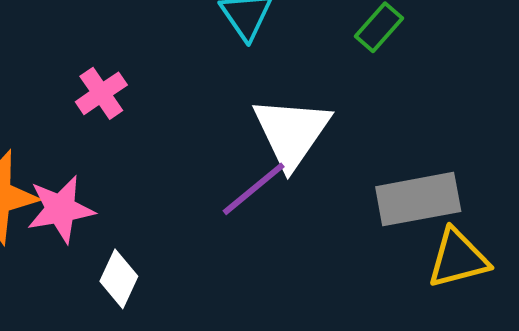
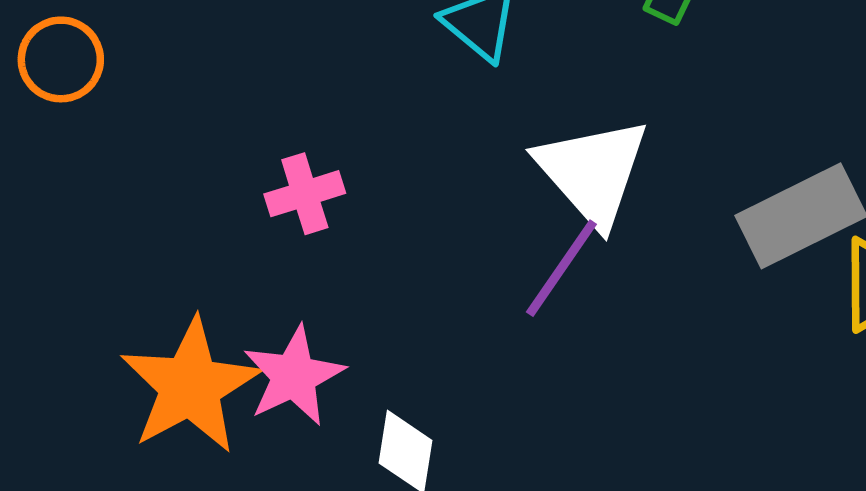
pink cross: (101, 93) -> (305, 194), turned 33

